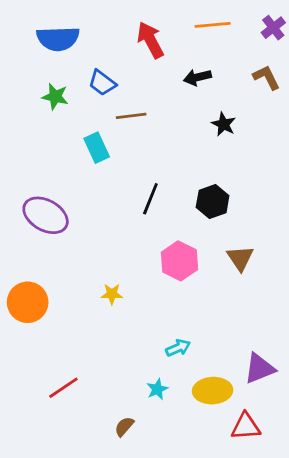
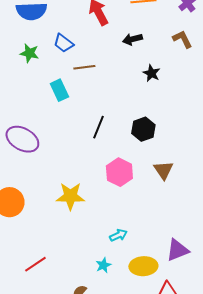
yellow star: (112, 294) -> (70, 196), size x1.8

